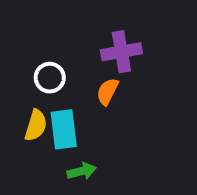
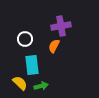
yellow semicircle: (36, 125) -> (20, 83), moved, turned -63

